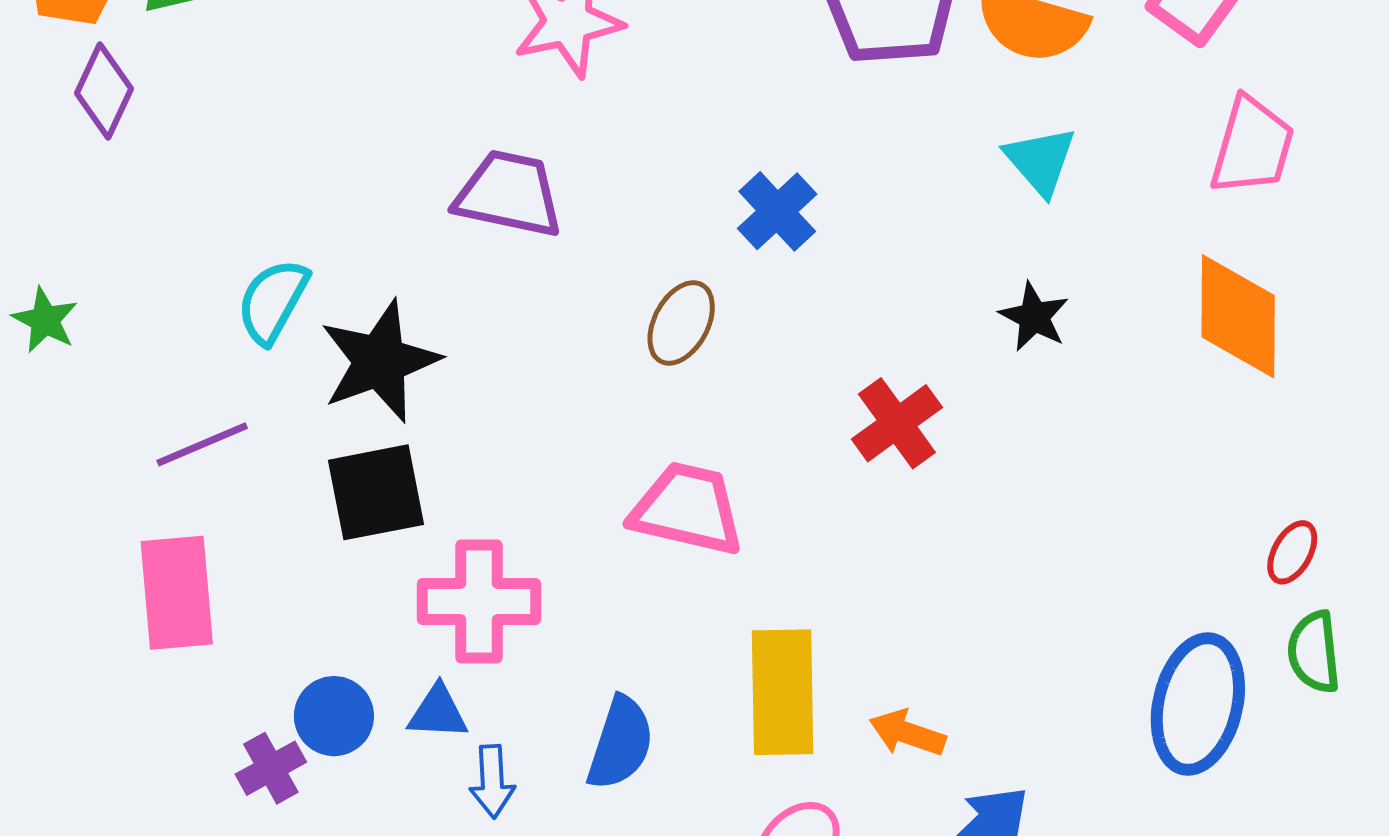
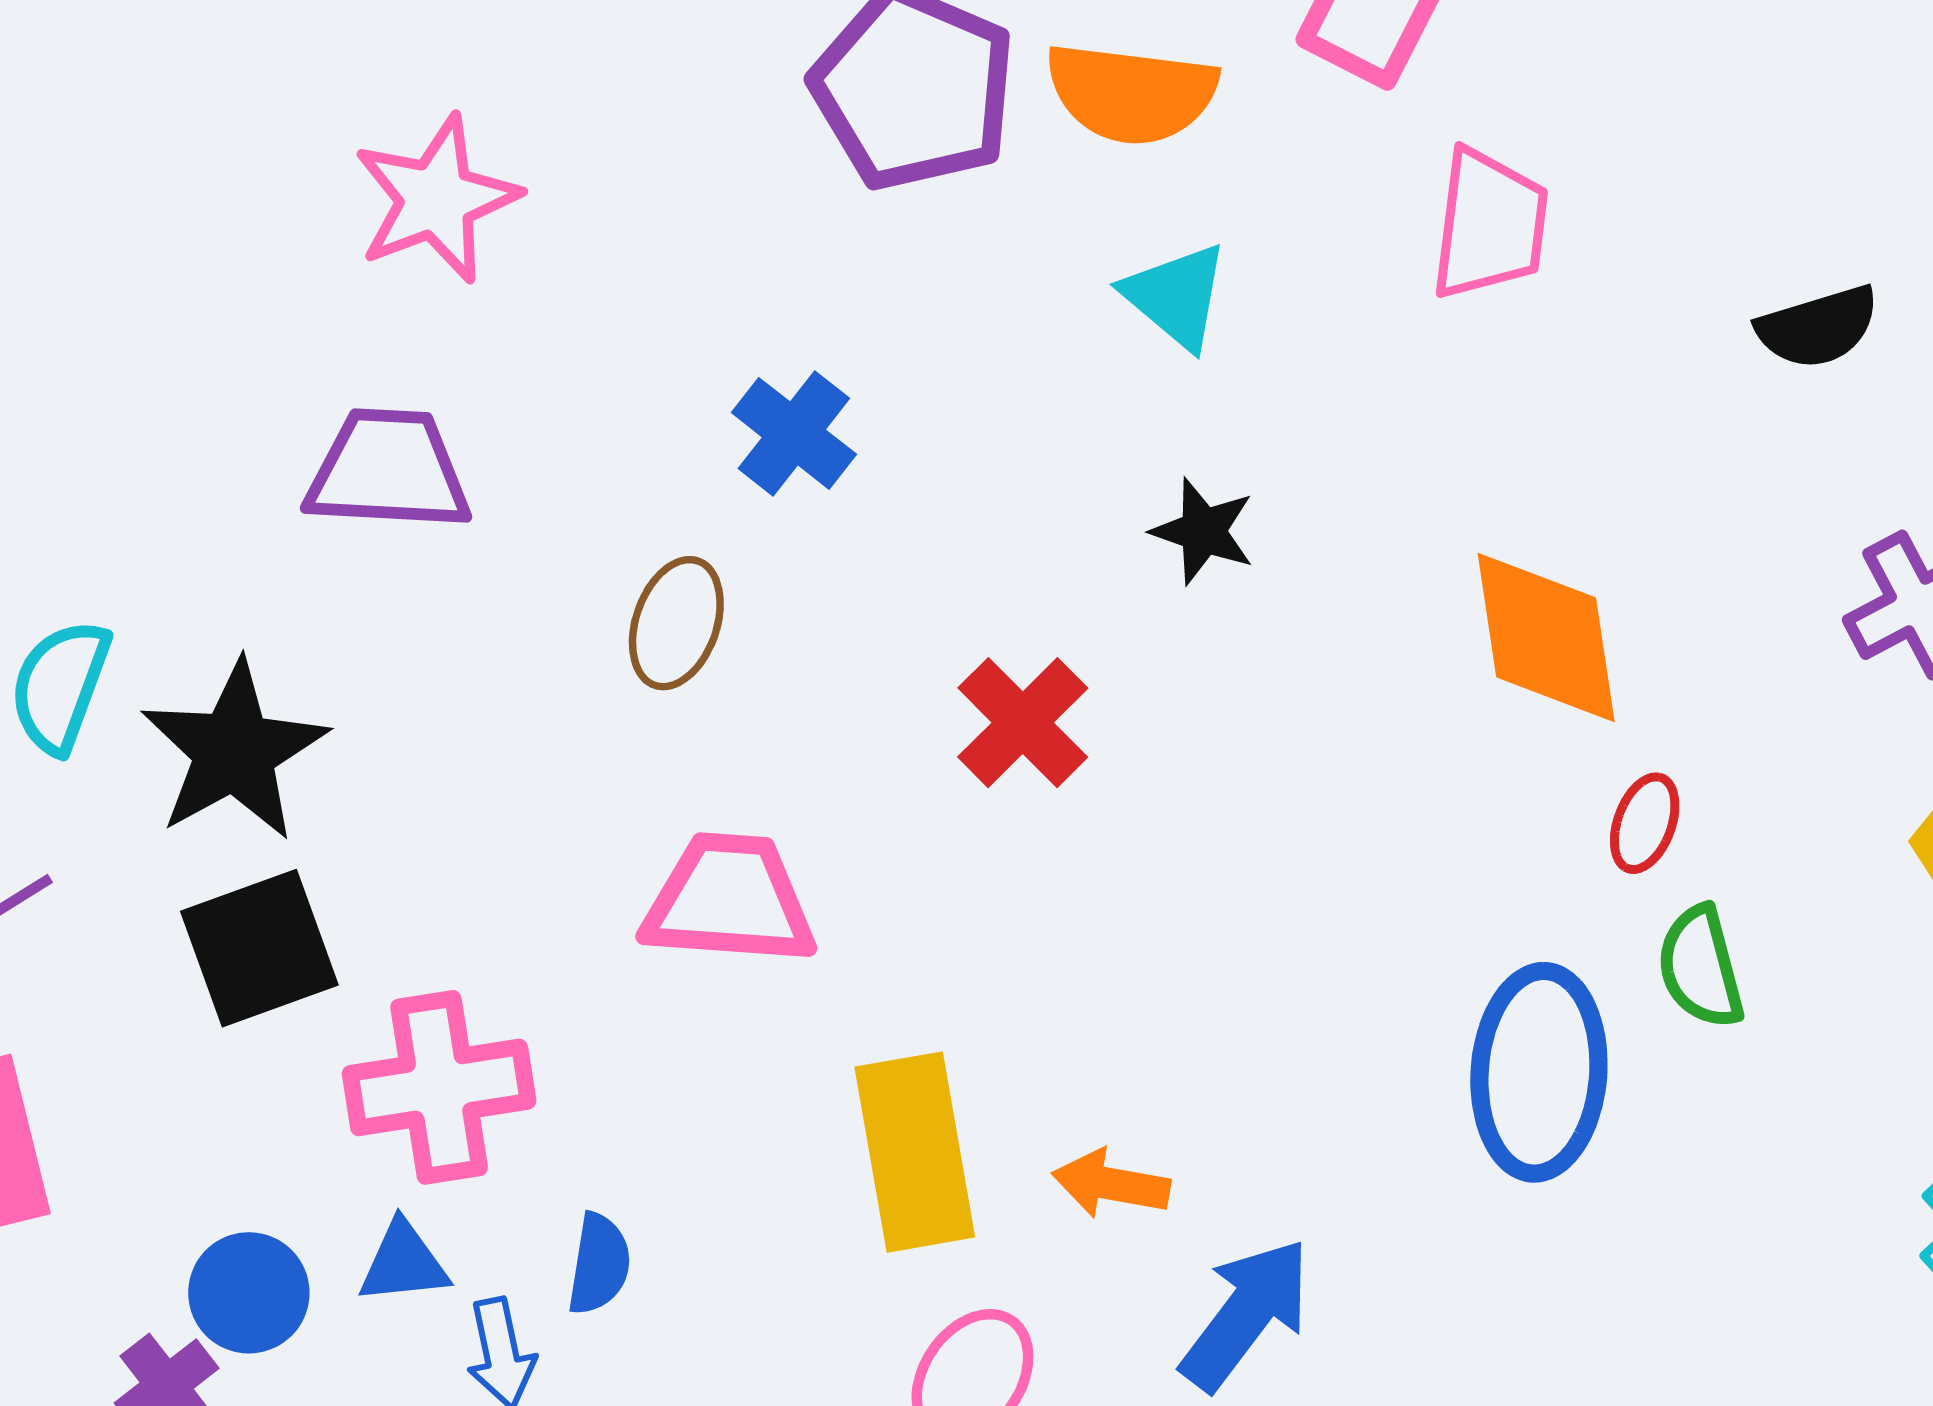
orange diamond: (1238, 316) -> (1546, 637), moved
blue semicircle: (620, 743) -> (599, 1264), moved, size x0.7

